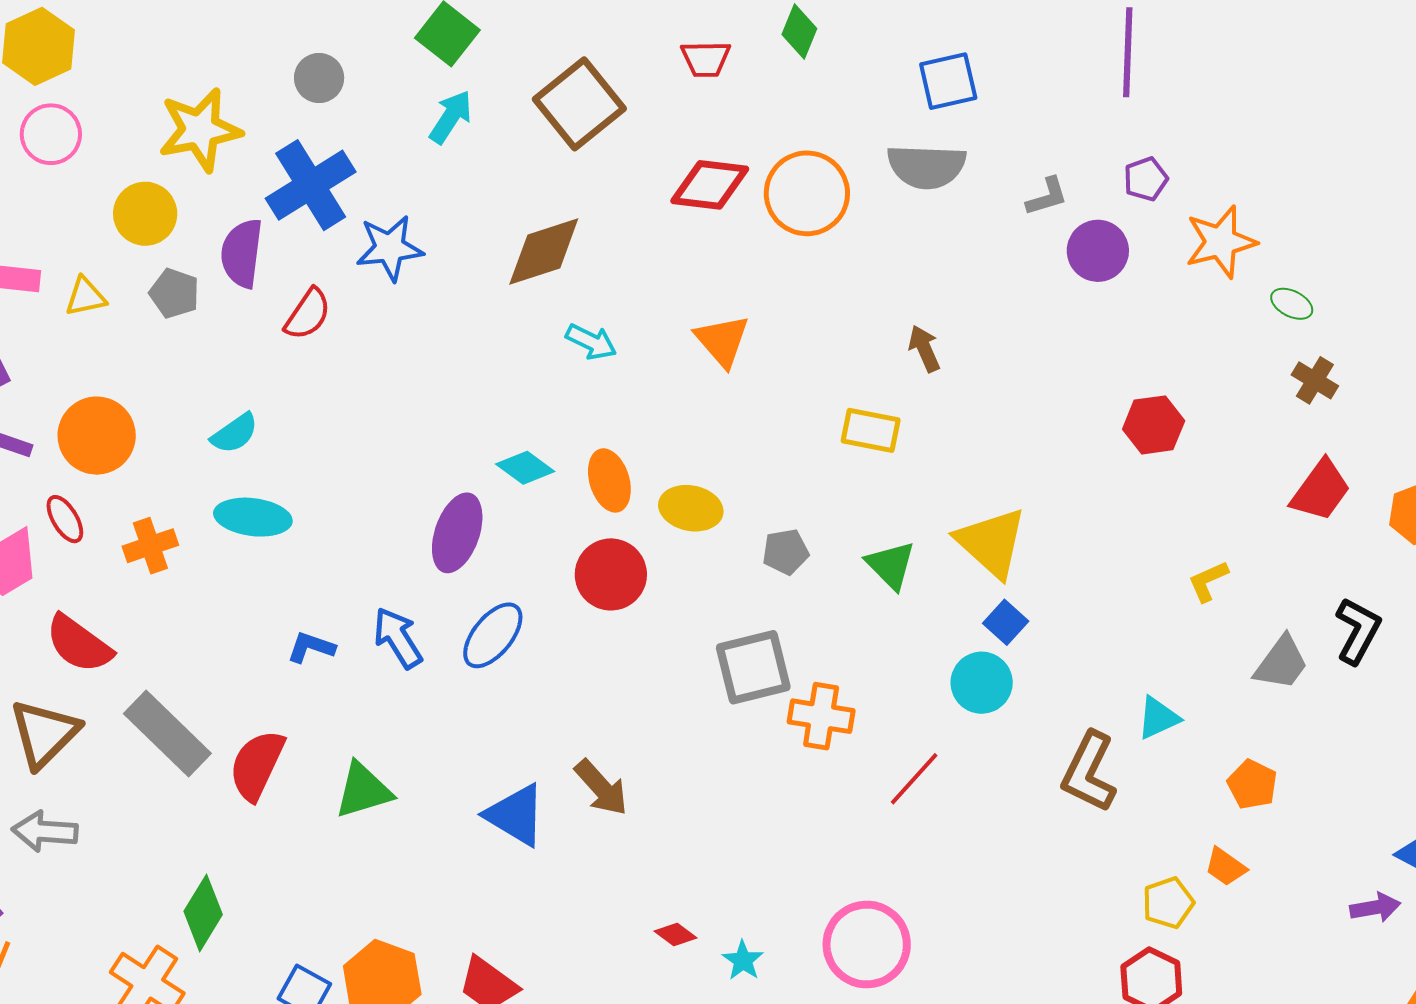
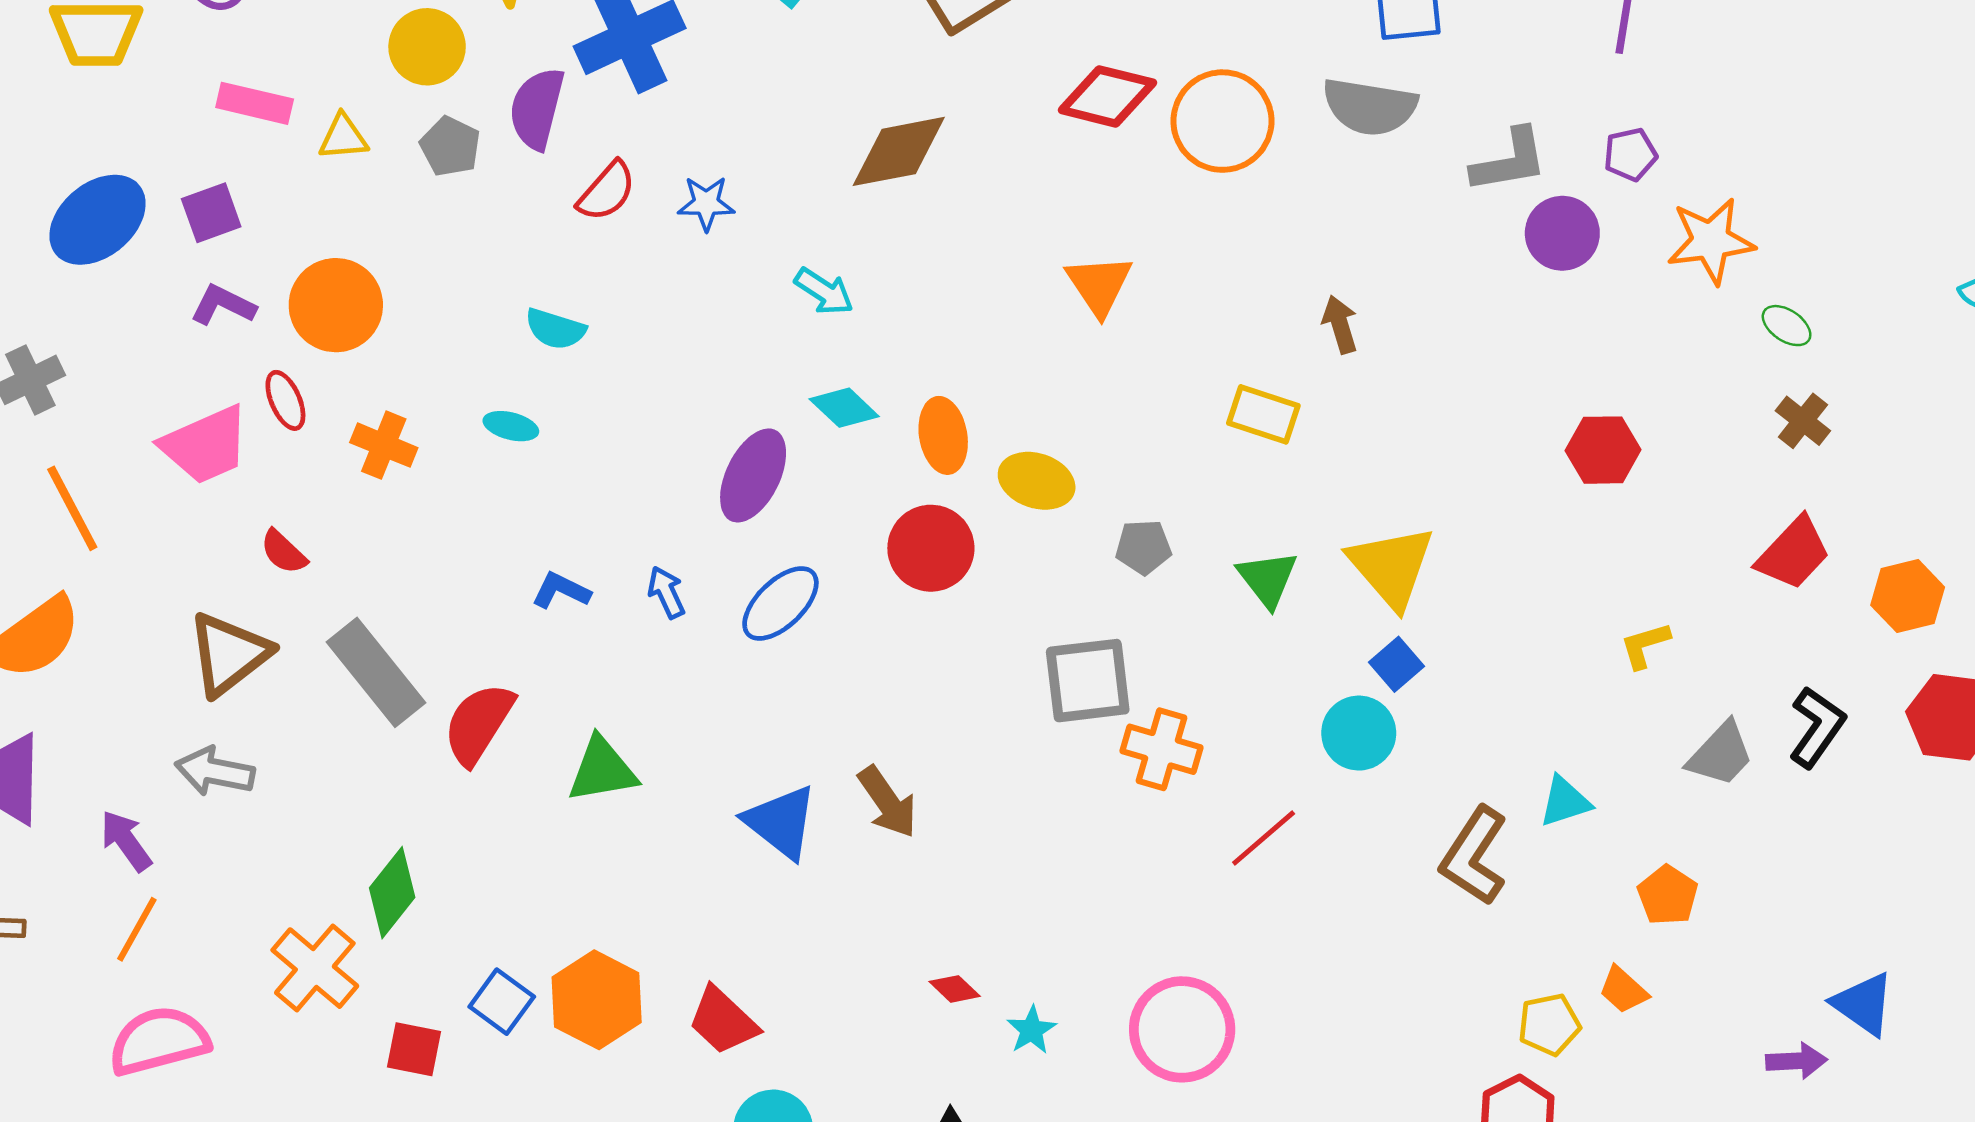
gray L-shape: (1047, 197) -> (1509, 161), size x1.5
blue star: (390, 248) -> (706, 203), moved, size x0.7
cyan arrow: (591, 342) -> (824, 291), moved
cyan semicircle: (235, 433) -> (555, 329), moved, turned 45
cyan ellipse: (253, 517) -> (511, 426), size x0.6
orange cross: (150, 546) -> (384, 445), turned 34
blue arrow: (398, 638) -> (666, 592), size x0.7
red semicircle: (79, 644) -> (284, 552), size x0.6

